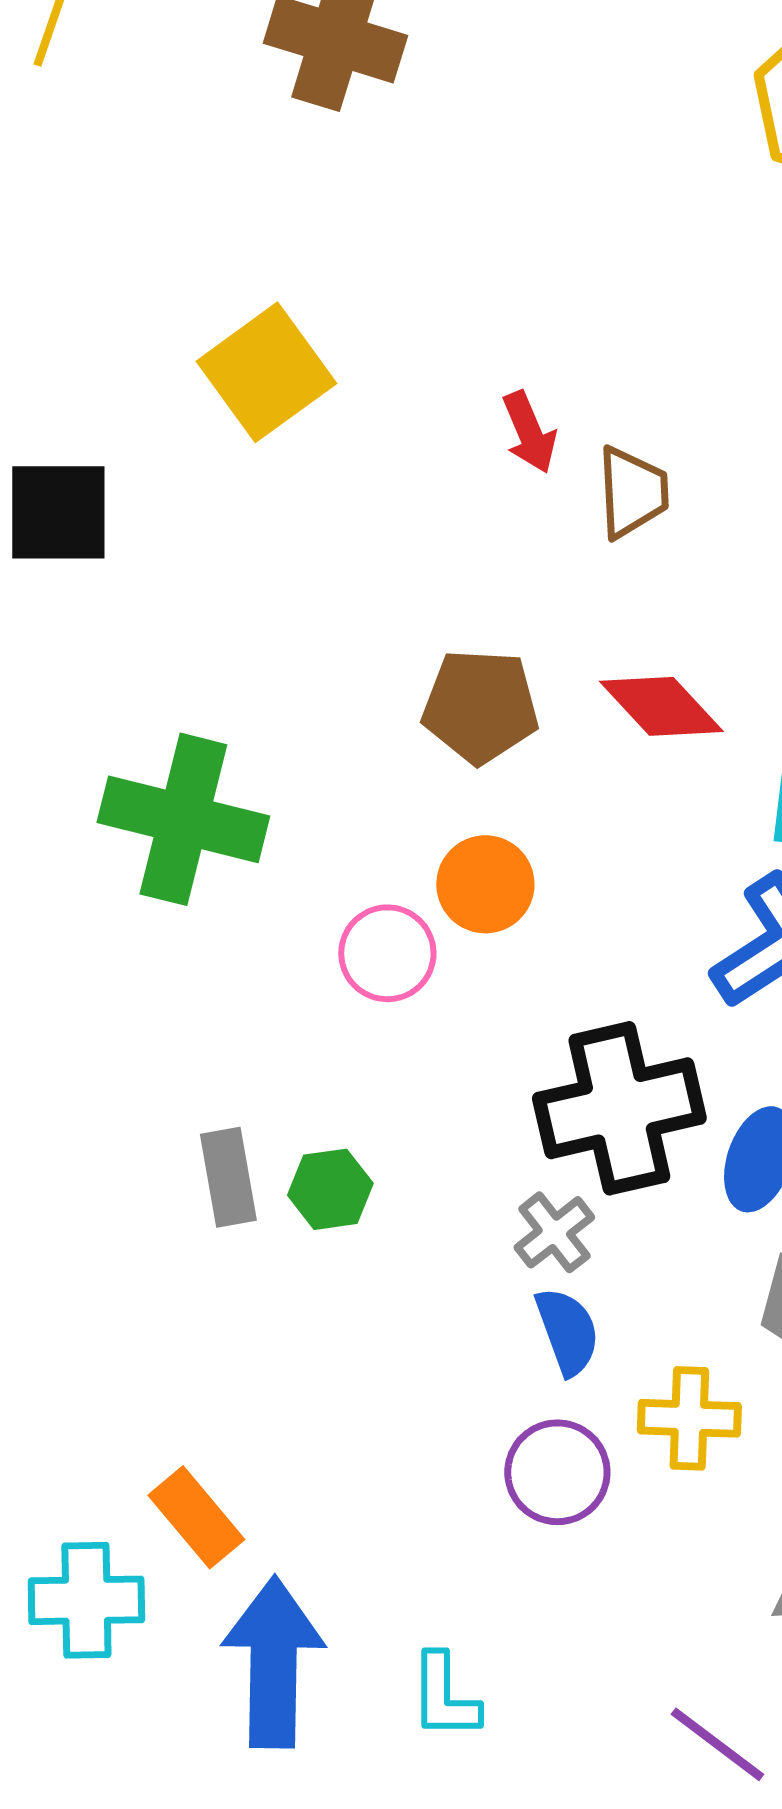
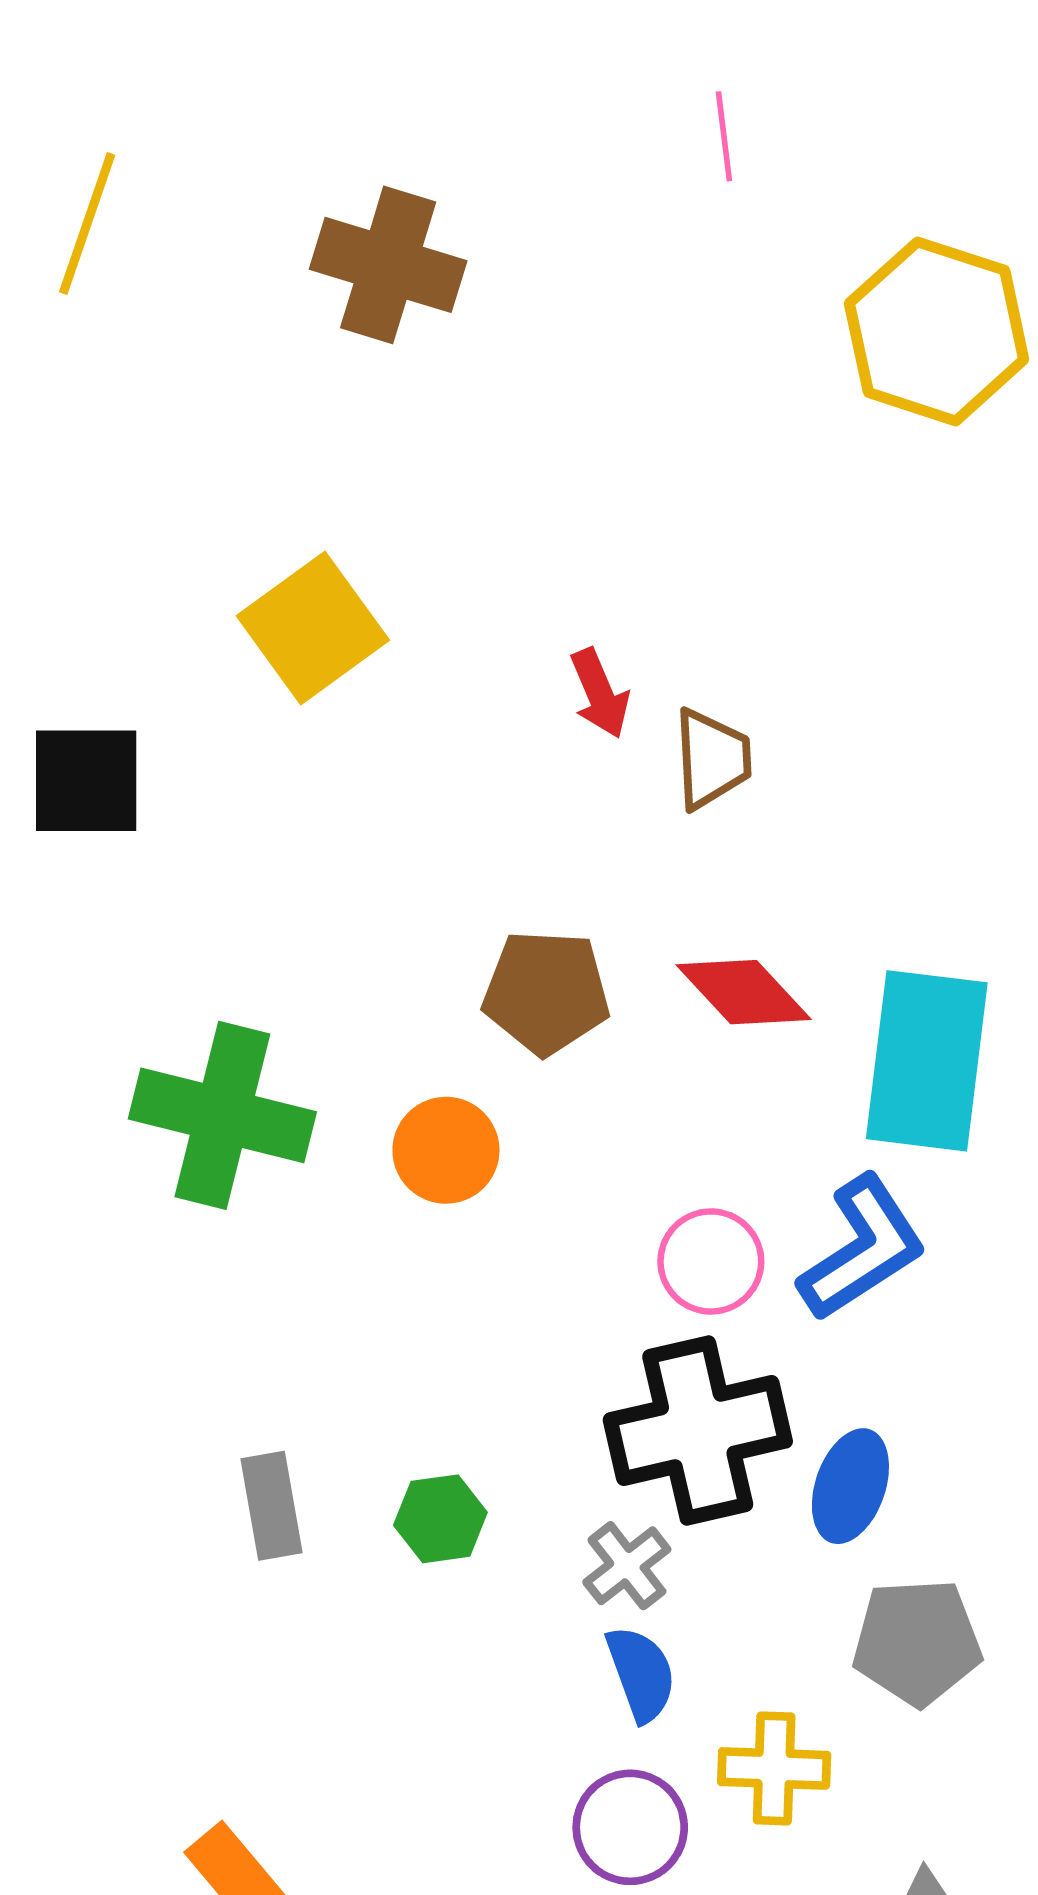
orange circle: (485, 884) -> (446, 1150), moved
pink circle: (387, 953) -> (711, 1261), moved
green hexagon: (330, 1189) -> (440, 1519), moved

